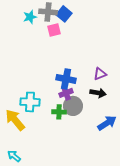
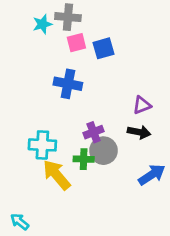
blue square: (64, 14) -> (103, 48), moved, turned 35
blue cross: (66, 79) -> (68, 84), moved
yellow arrow: (15, 120) -> (57, 175), moved

